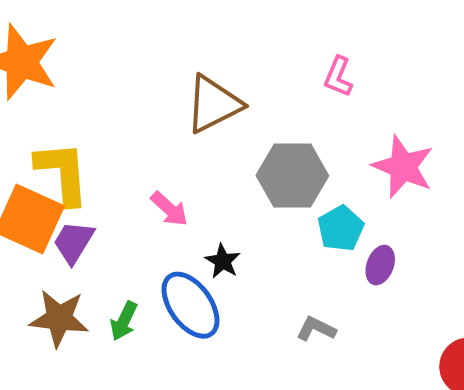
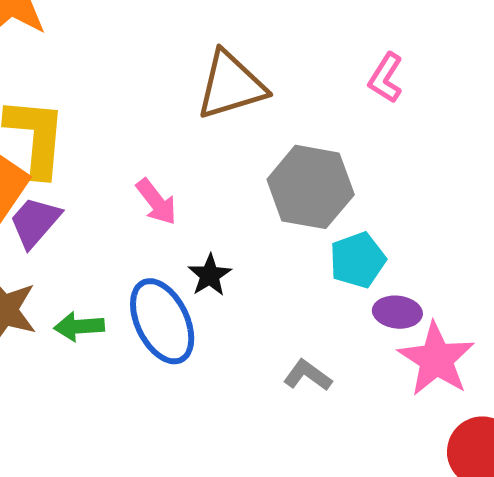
pink star: (403, 167) -> (436, 359), moved
purple ellipse: (380, 265) -> (397, 312), turned 66
green arrow: (124, 321) -> (79, 326), turned 51

